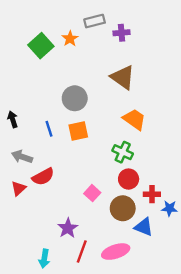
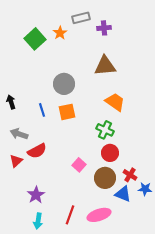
brown triangle: (123, 77) -> (105, 66), turned -40
red cross: (152, 194) -> (130, 175), moved, turned 32
blue star: (169, 208) -> (145, 189), moved
purple star: (68, 228) -> (36, 195), moved

